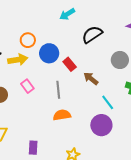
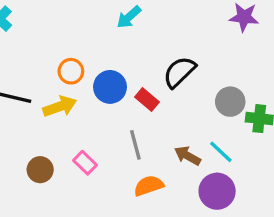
black semicircle: (92, 35) -> (179, 72), moved
gray circle: (120, 60) -> (230, 102), moved
brown arrow: (91, 79) -> (187, 156), moved
pink rectangle: (27, 86) -> (85, 163), moved

